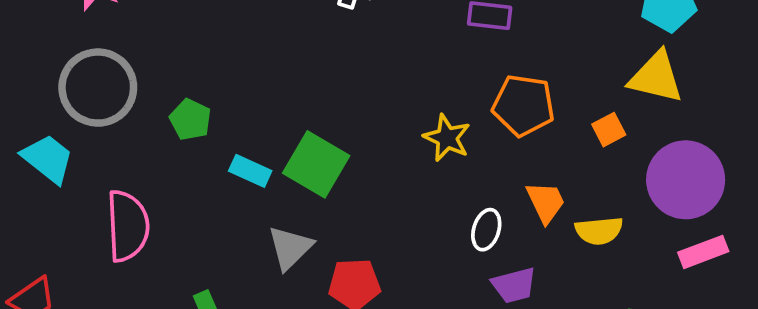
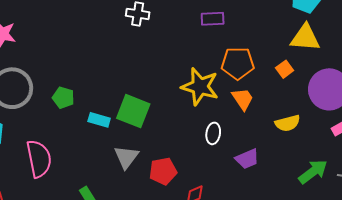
yellow star: (447, 138) -> (200, 87), size x1.5
orange trapezoid: (546, 202) -> (243, 99), moved
white ellipse: (486, 230) -> (213, 133), moved

